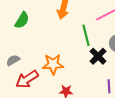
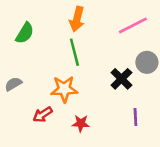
green line: (86, 35) -> (74, 52), moved
red arrow: (27, 79) -> (43, 114), moved, size x0.7

